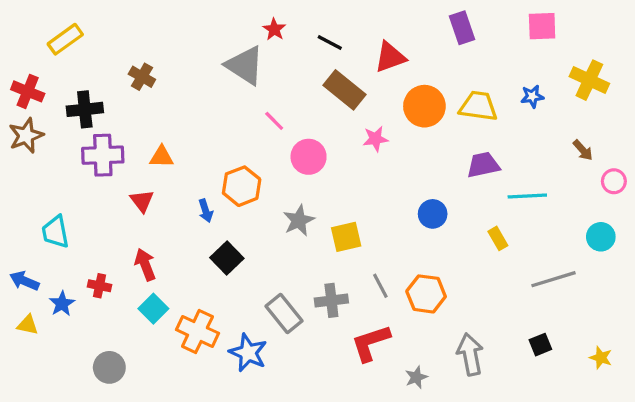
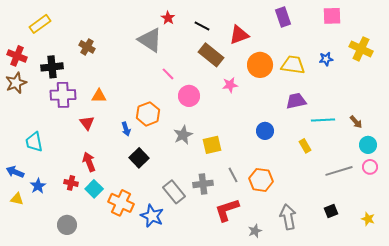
brown arrow: (583, 150) -> (356, 122), moved
pink circle: (614, 181) -> (370, 167), moved
red cross: (100, 286) -> (71, 183), moved

